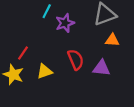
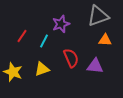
cyan line: (47, 11) -> (44, 41), moved
red line: (23, 53) -> (22, 36), moved

